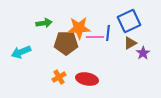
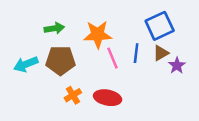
blue line: (108, 33) -> (136, 53), moved
pink line: (95, 37) -> (113, 58), moved, turned 66
brown pentagon: (66, 43) -> (60, 60), moved

